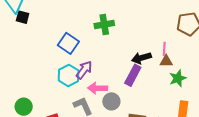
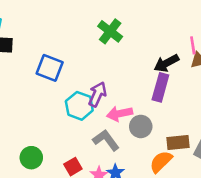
green cross: (104, 24) -> (110, 31), turned -30
blue square: (68, 43) -> (50, 68), moved

